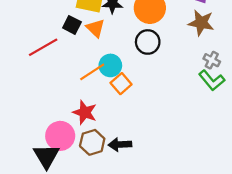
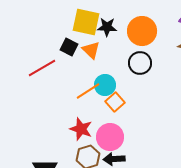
pink circle: (60, 136) -> (110, 137), moved

